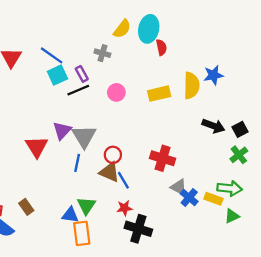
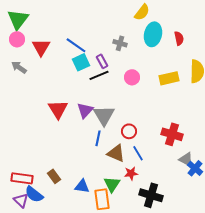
yellow semicircle: (122, 29) -> (142, 12), moved
cyan ellipse: (149, 29) -> (153, 34), moved
red semicircle: (161, 47) -> (179, 38), moved
red triangle: (37, 147) -> (58, 109), moved
brown triangle: (109, 172) -> (116, 153), moved
green triangle: (86, 206) -> (112, 184), moved
red star: (124, 208) -> (131, 173), moved
blue triangle: (70, 215) -> (82, 186), moved

